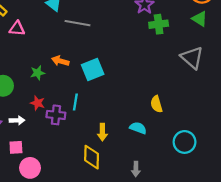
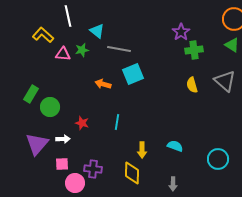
cyan square: (93, 70) -> (133, 74), moved
green star: (38, 73) -> (82, 50), moved
yellow semicircle: (156, 104) -> (192, 85), moved
purple cross: (56, 115) -> (93, 169), moved

